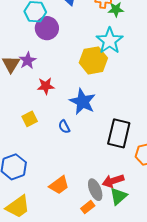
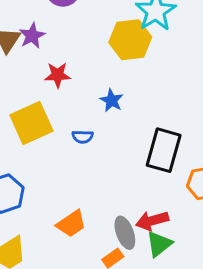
blue star: (83, 102) -> (112, 100), size x0.6
yellow square: (30, 119) -> (31, 123), size x1.8
blue semicircle: (64, 127) -> (83, 137), turned -64

